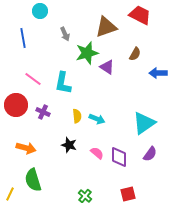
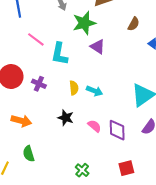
purple triangle: (107, 67) -> (98, 47), moved
pink line: (33, 79) -> (36, 39), moved
green semicircle: (33, 180) -> (29, 154), size x0.7

